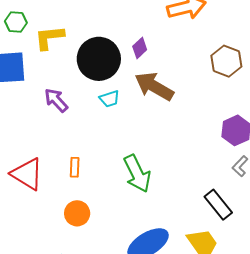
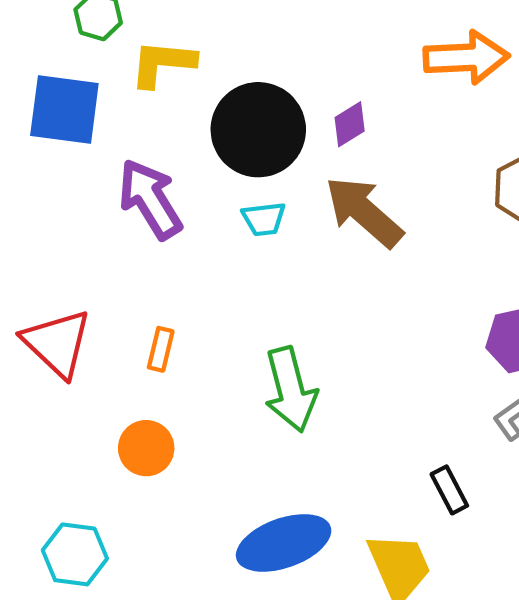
purple arrow: (56, 100) -> (150, 199), size x1.4
black rectangle: (218, 205) -> (449, 490), size x0.7

